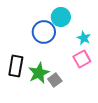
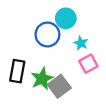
cyan star: (84, 38) -> (81, 43), moved
gray square: (55, 80) -> (59, 86), size x1.5

